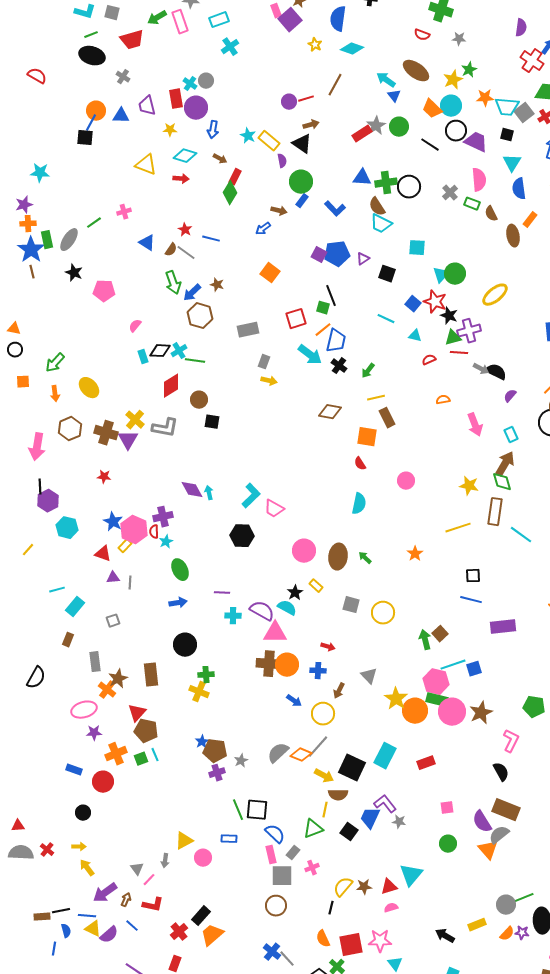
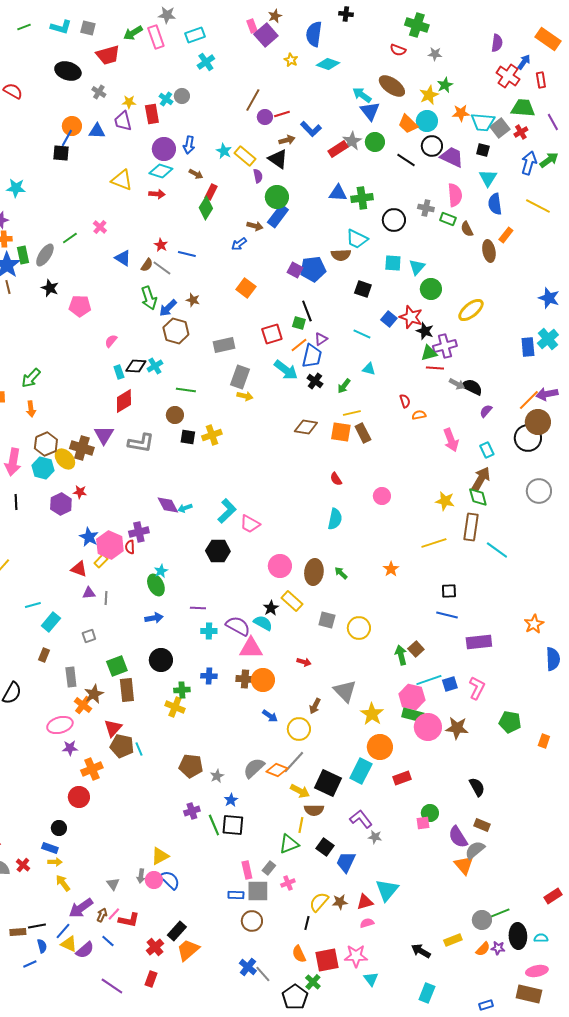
green line: (91, 35) -> (24, 27), moved
brown line: (335, 85) -> (253, 100), moved
blue triangle: (394, 96) -> (370, 111), size x1.5
purple circle: (196, 108) -> (164, 149), moved
yellow star: (170, 130) -> (129, 102), moved
black circle: (409, 187) -> (394, 220), moved
gray cross: (450, 193) -> (426, 208), turned -35
blue rectangle: (302, 201) -> (278, 216), size x1.6
brown semicircle: (377, 207) -> (341, 255), moved, turned -60
blue L-shape: (335, 209) -> (311, 129), moved
pink cross: (124, 212) -> (100, 227), turned -32
purple triangle: (363, 259) -> (321, 339), moved
cyan triangle: (441, 275) -> (417, 267), moved
cyan triangle: (415, 336) -> (369, 369), moved
red semicircle: (429, 360) -> (405, 401), moved, turned 96
green line: (195, 361) -> (186, 390), moved
gray rectangle: (264, 362) -> (240, 377), size x1.6
red diamond: (171, 386) -> (124, 401), moved
yellow ellipse: (89, 388) -> (65, 459), moved
yellow cross: (135, 420) -> (212, 435), moved, turned 30
orange square: (367, 437) -> (341, 432), moved
purple triangle: (128, 440) -> (104, 435), moved
cyan arrow: (209, 493) -> (185, 508), turned -96
purple hexagon: (48, 501) -> (61, 504), moved
cyan hexagon: (67, 528) -> (43, 468), moved
cyan star: (166, 542) -> (161, 571), moved
yellow rectangle: (316, 586) -> (292, 601), size x1.5
brown cross: (269, 664) -> (245, 679), size x0.7
blue cross: (318, 671) -> (209, 676), moved
gray triangle: (369, 676) -> (345, 691), size x1.4
orange circle: (415, 711) -> (380, 747), moved
brown star: (481, 713) -> (457, 728), turned 30
pink L-shape: (511, 741) -> (477, 688), moved
blue star: (202, 742) -> (231, 800), moved
cyan line: (155, 755) -> (139, 749), moved
green square: (141, 759) -> (117, 666), moved, size x1.5
blue rectangle: (74, 770) -> (50, 848), moved
purple cross: (217, 773) -> (192, 811), moved
brown rectangle: (506, 810) -> (482, 825), size x0.6
blue trapezoid: (370, 818) -> (346, 862), moved
blue semicircle: (275, 834) -> (170, 880), moved
blue rectangle: (229, 839) -> (236, 895), moved
green circle: (448, 844) -> (430, 813), moved
pink circle: (203, 858) -> (154, 880), moved
pink line: (149, 880) -> (114, 914), moved
blue line: (87, 916) -> (63, 931), turned -54
blue line: (54, 949) -> (30, 964), turned 56

